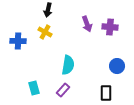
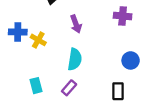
purple arrow: (87, 24) -> (76, 24), moved
yellow cross: (45, 32) -> (38, 40), moved

